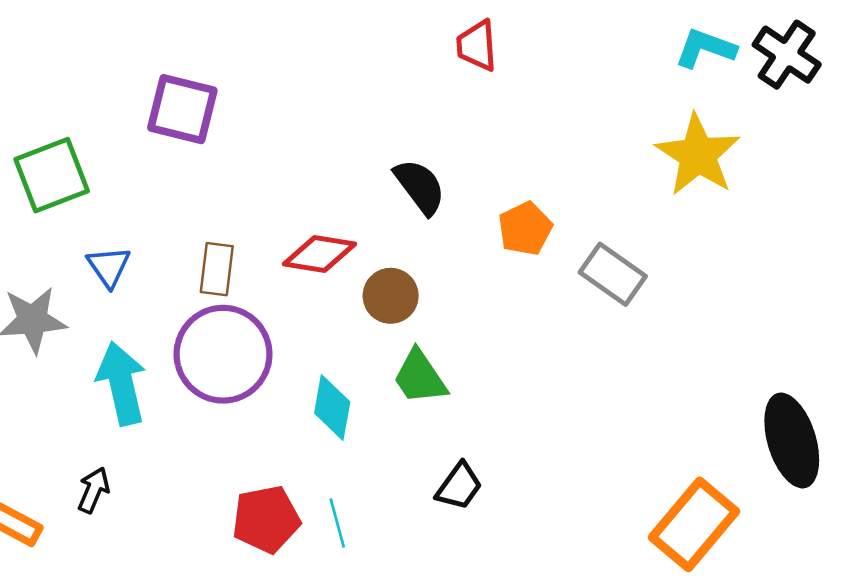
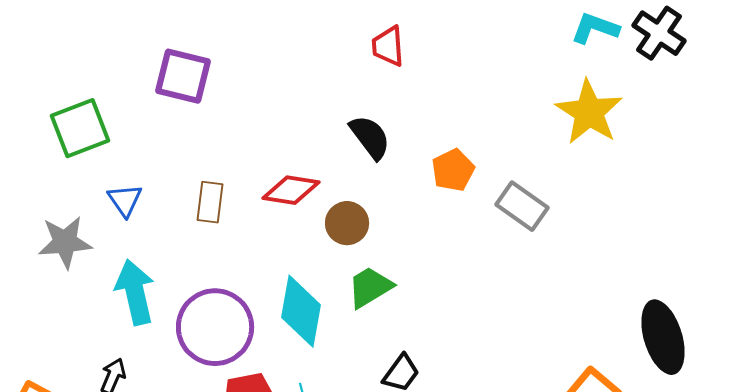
red trapezoid: (477, 46) -> (388, 46), moved
purple circle: (223, 354) -> (215, 327), moved
green trapezoid: (420, 377) -> (370, 287), turned 93
cyan diamond: (332, 408) -> (301, 311), size x1.4

